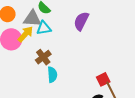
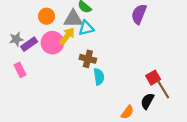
purple semicircle: (81, 21) -> (139, 14), moved
brown cross: (43, 57) -> (88, 59), turned -35

